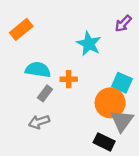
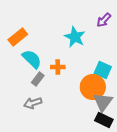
orange rectangle: (21, 29) -> (18, 37), moved
cyan semicircle: (38, 70) -> (32, 59), turned 35
black rectangle: (104, 142) -> (104, 120), moved

